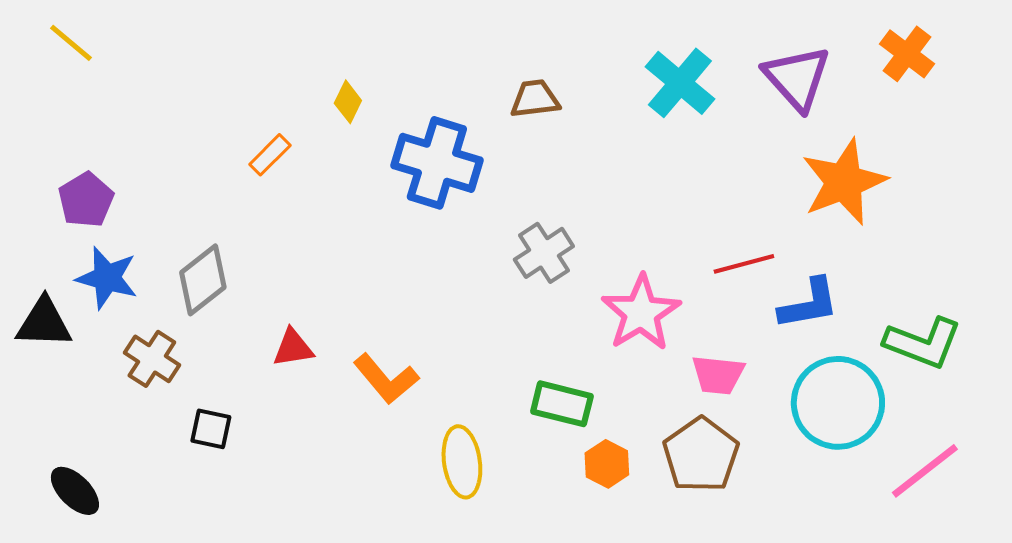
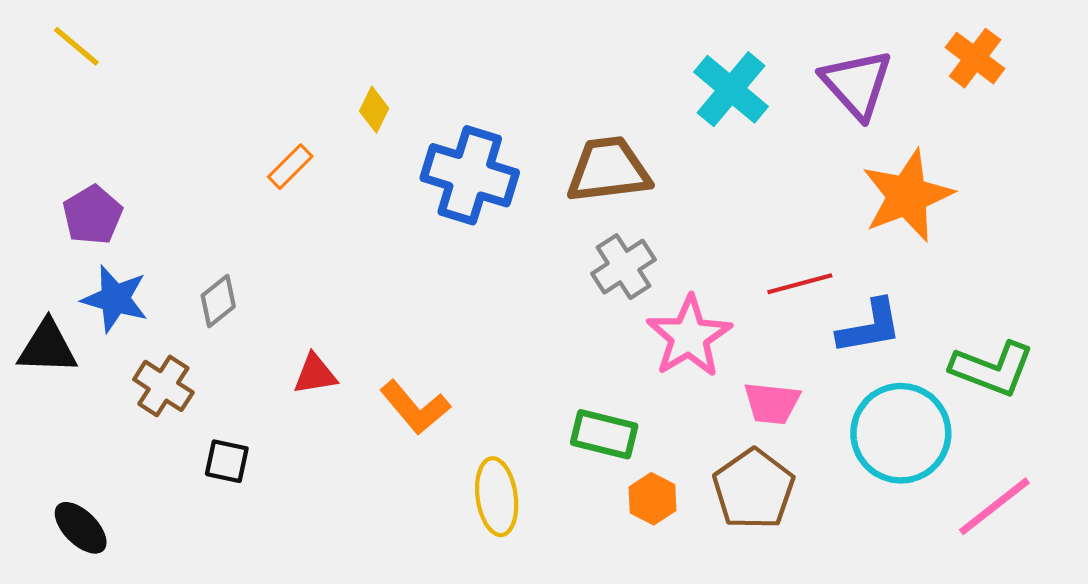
brown trapezoid: (535, 99) -> (608, 170), moved, size x1.6
gray cross: (544, 253) -> (623, 267), moved
gray diamond: (203, 280) -> (218, 301), size x0.7

